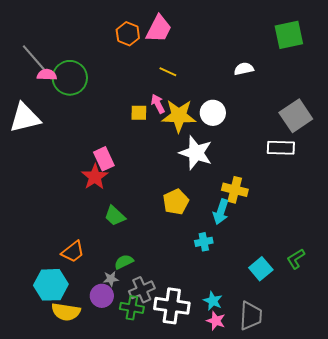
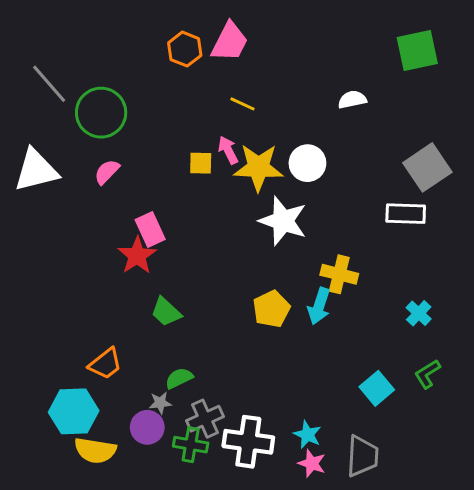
pink semicircle: (47, 75) -> (107, 172), moved, turned -48
yellow pentagon: (176, 202) -> (271, 309), moved
cyan cross: (204, 242) -> (419, 313), moved, turned -36

